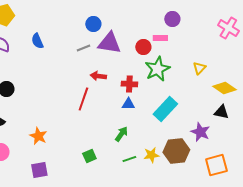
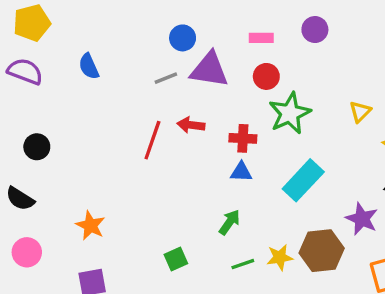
pink rectangle: (160, 38) -> (261, 38), moved
red line: (83, 99) -> (152, 140), moved

